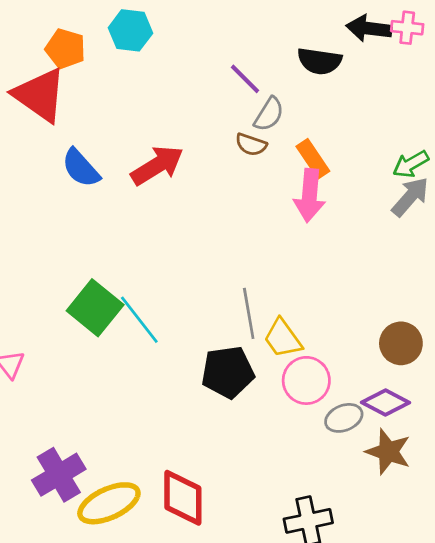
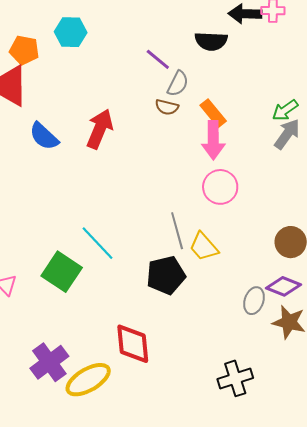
red arrow: (157, 165) -> (100, 129), turned -30
green square: (95, 308) -> (62, 272), moved
pink circle: (306, 380) -> (220, 187), moved
gray ellipse: (344, 418) -> (254, 301), turned -44
red diamond: (183, 498) -> (133, 344), moved

